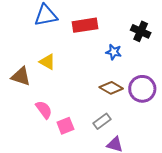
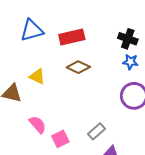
blue star: (114, 52) -> (130, 62), moved
brown diamond: (111, 88) -> (78, 67), moved

